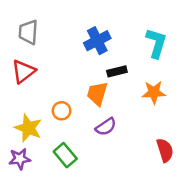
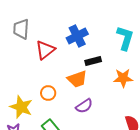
red triangle: (23, 71) -> (45, 50), moved
orange trapezoid: (97, 94) -> (77, 79), turned -125

